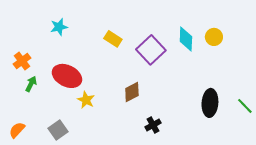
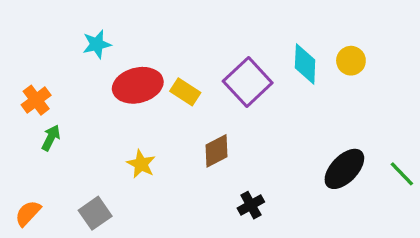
yellow rectangle: (113, 39) -> (185, 92), moved
red ellipse: (67, 76) -> (138, 85), moved, turned -40
black ellipse: (210, 103) -> (344, 169), turned 40

